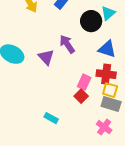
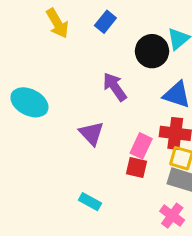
purple triangle: (46, 57) -> (92, 133), moved
red square: (81, 96) -> (136, 168), turned -32

